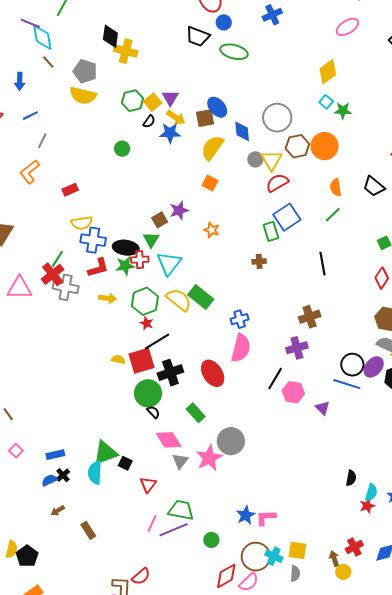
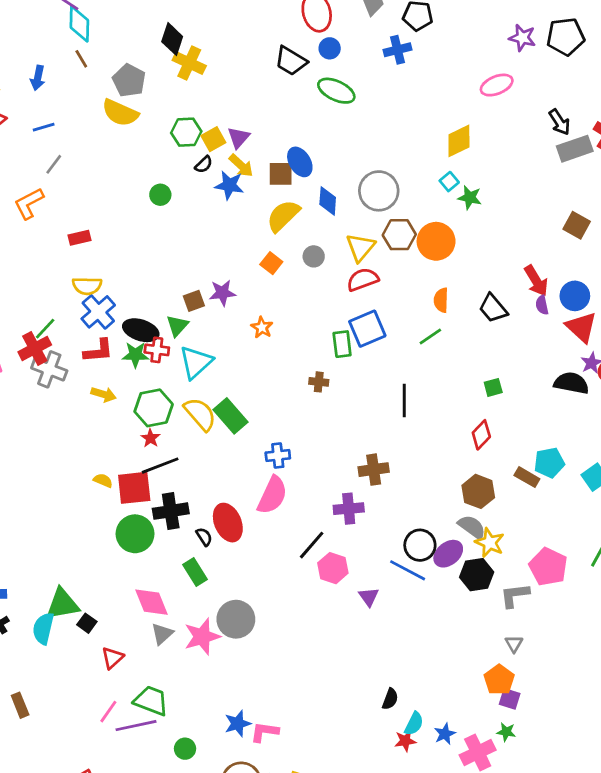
gray circle: (255, 159) -> (314, 256), moved
blue cross: (93, 240) -> (98, 312), turned 30
black semicircle: (153, 412) -> (204, 537), moved

